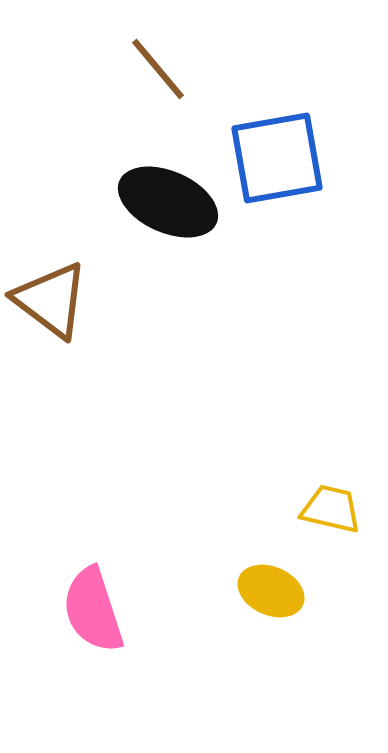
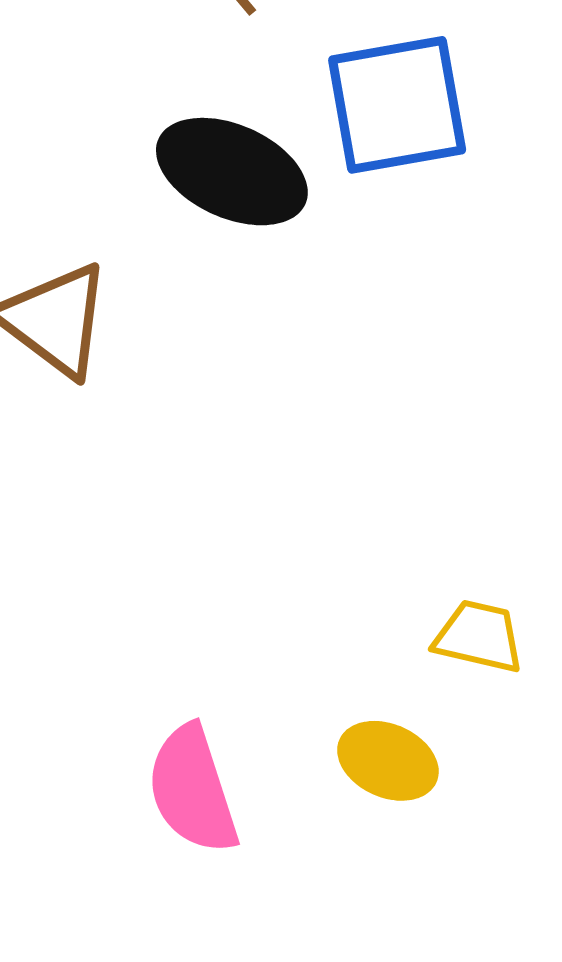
pink semicircle: (93, 610) -> (193, 790), moved

